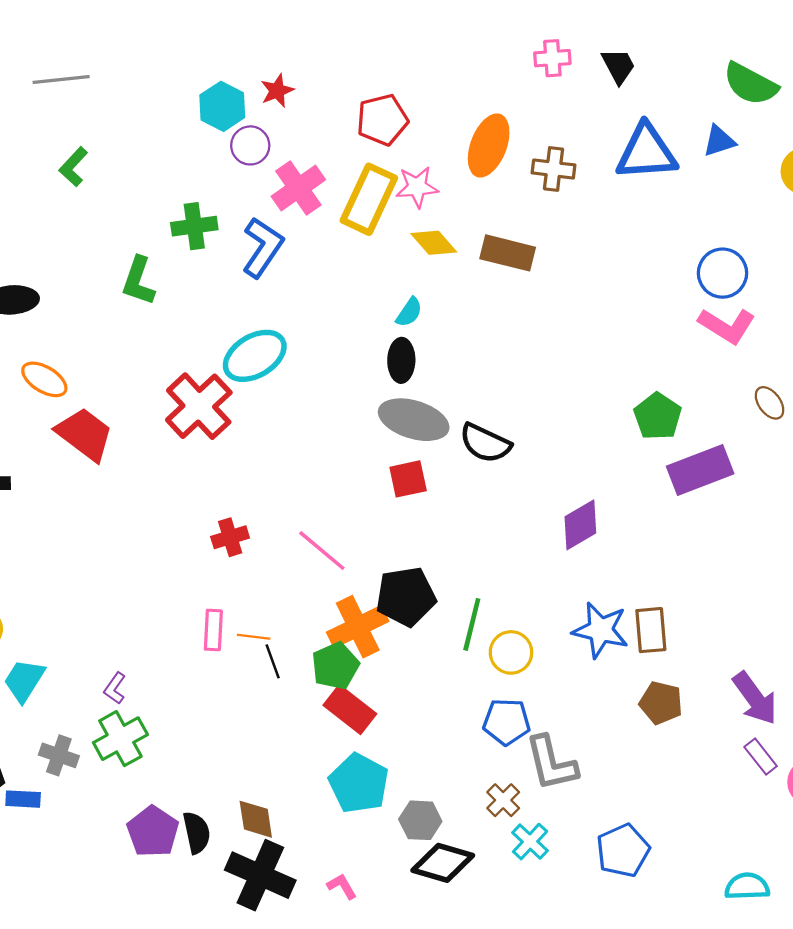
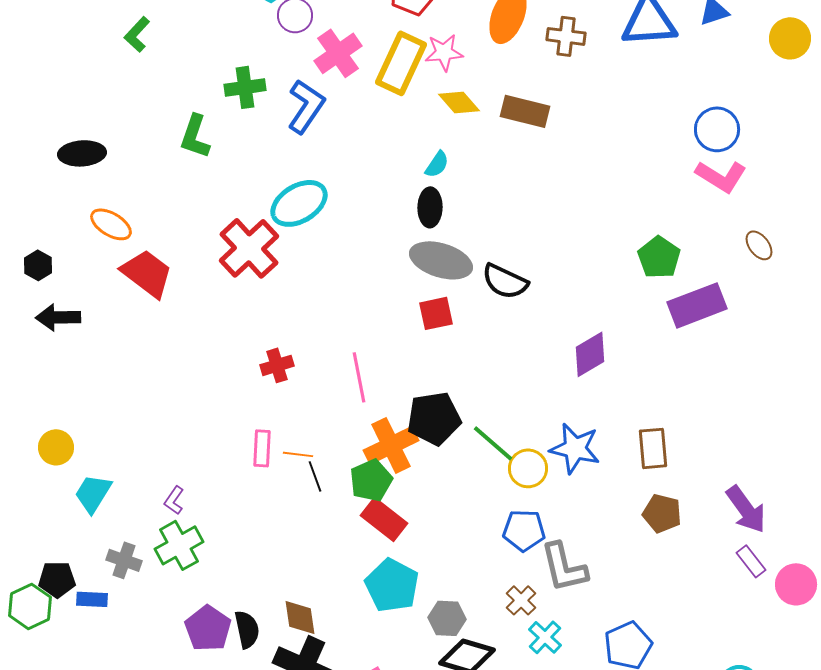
pink line: (322, 551) -> (359, 377), turned 39
green line: (472, 624) -> (493, 443), turned -63
blue star: (601, 630) -> (575, 448), moved

